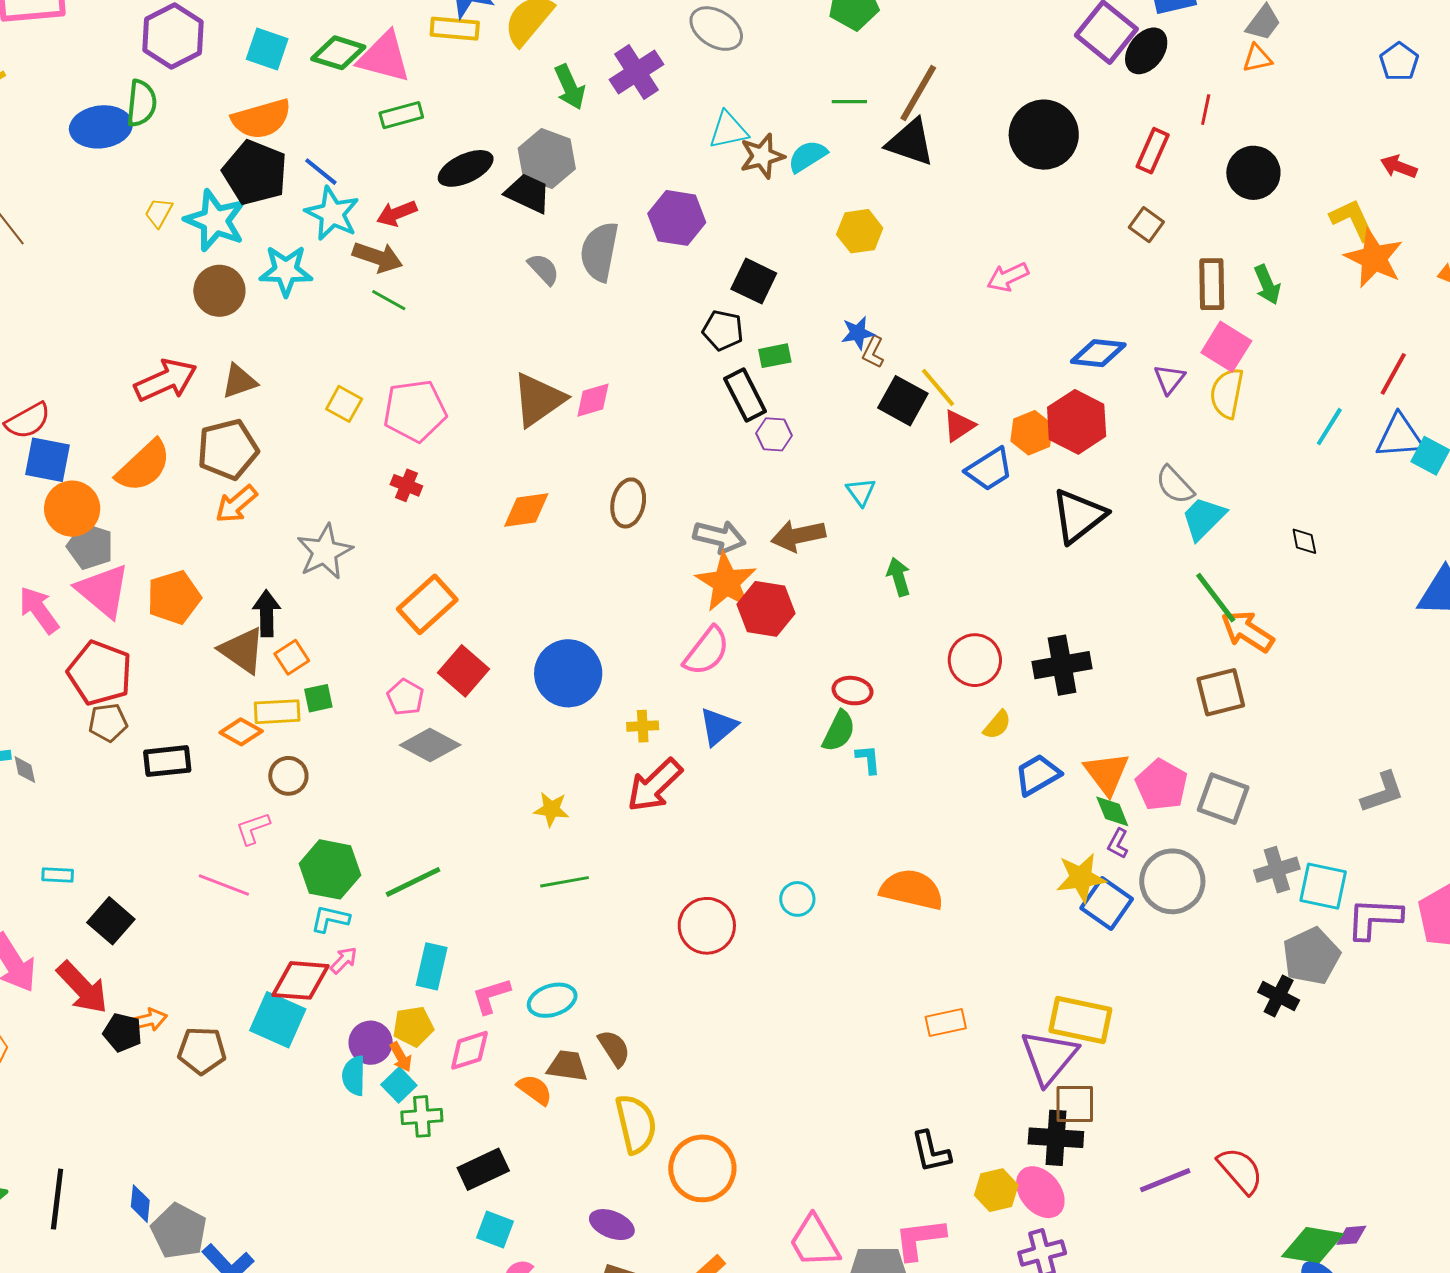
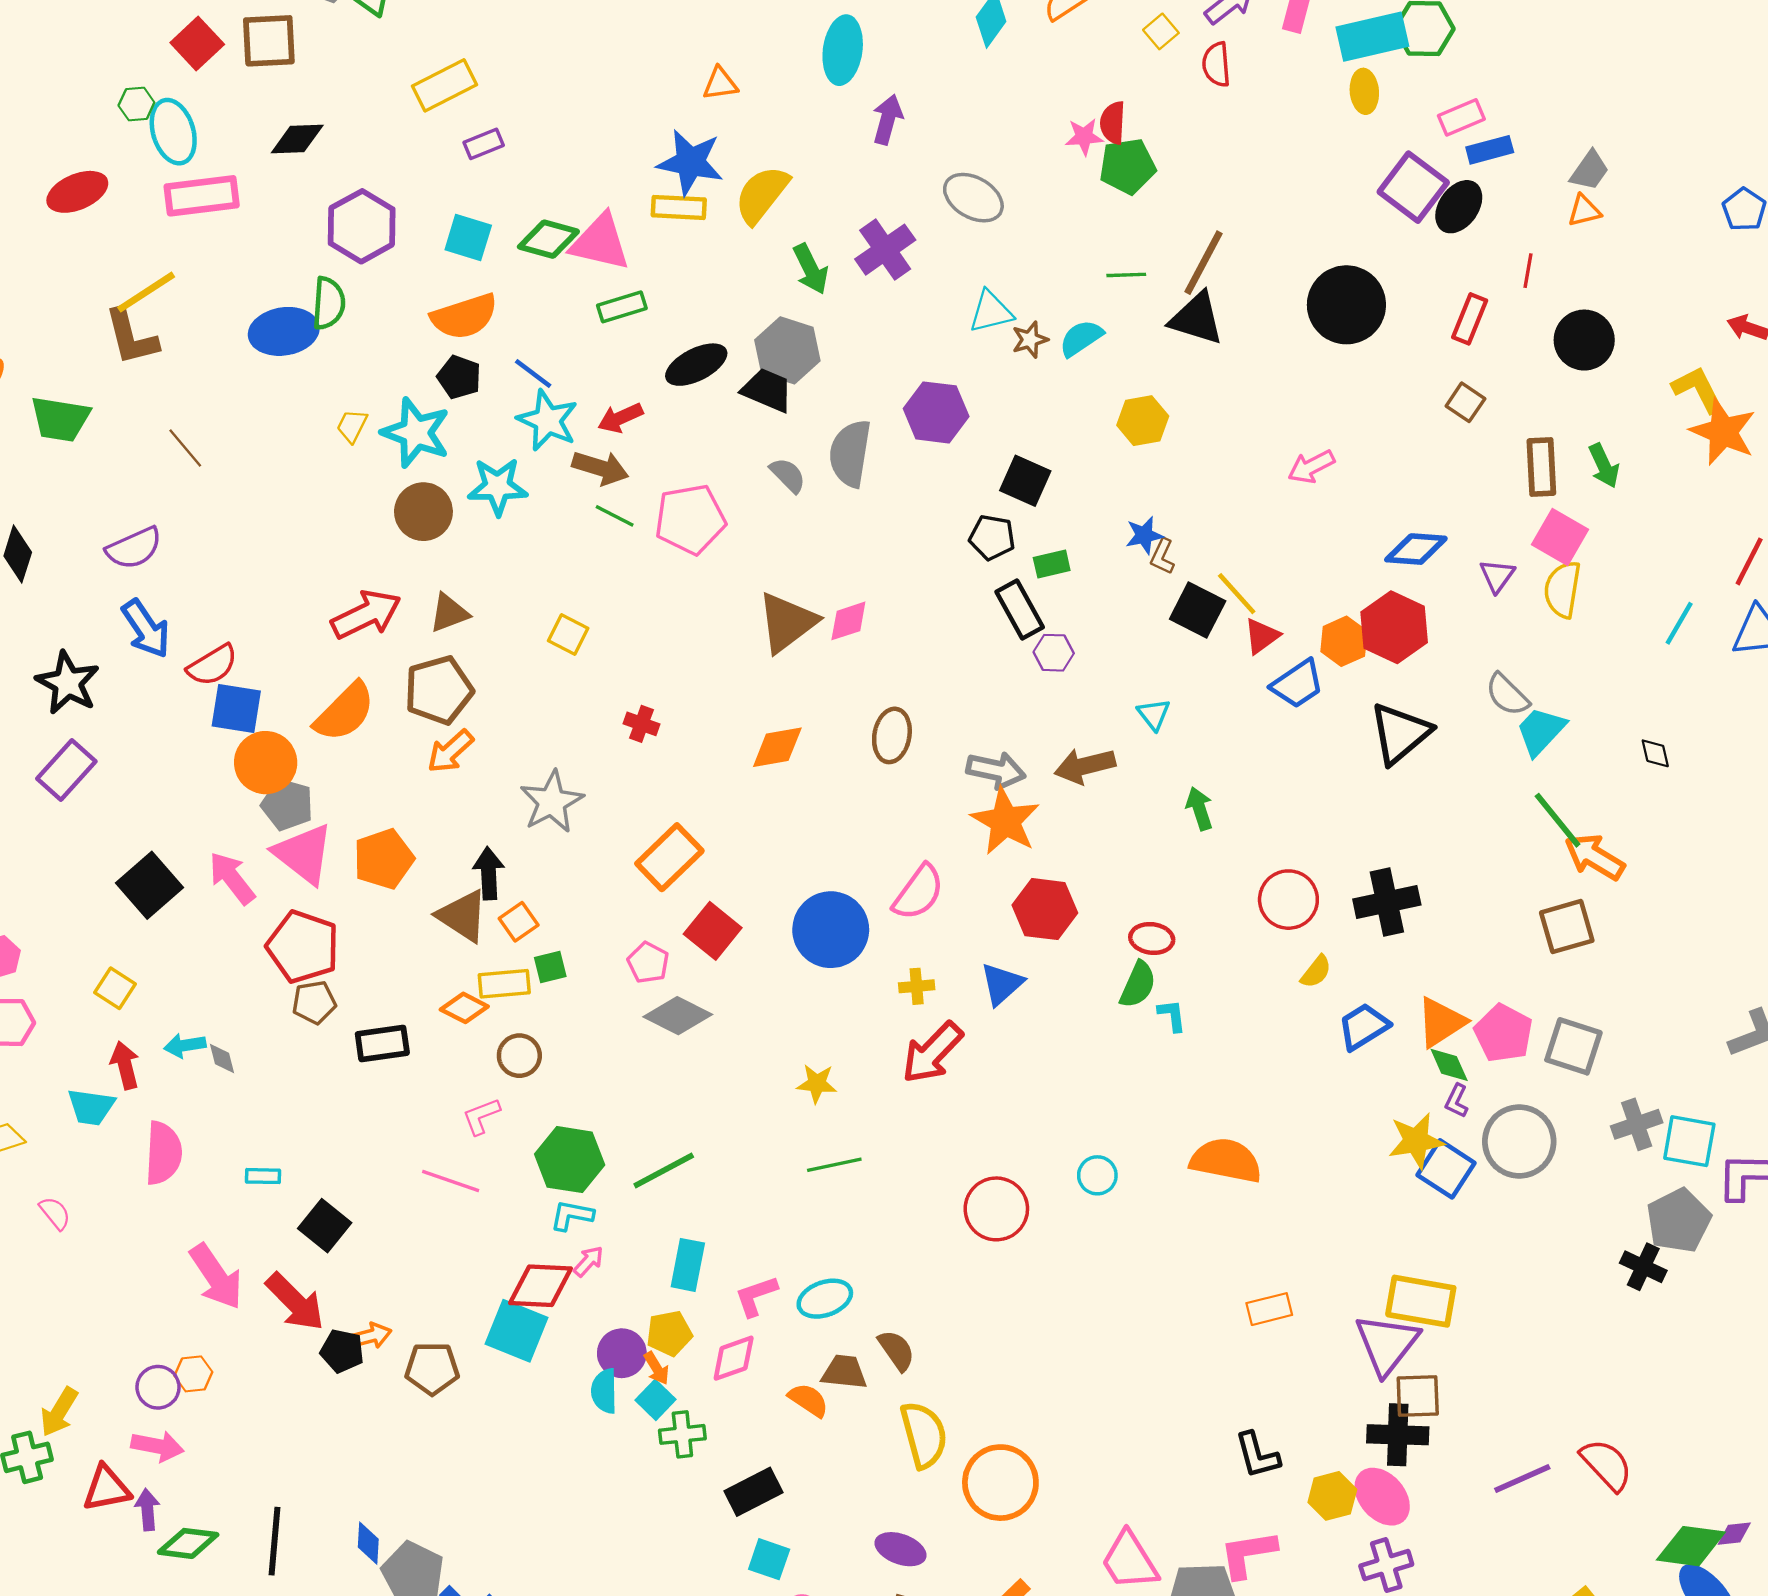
brown star: (762, 156) -> (1030, 340), size x0.7
black pentagon: (255, 173) -> (459, 377), size x0.6
pink pentagon: (415, 411) -> (690, 519), moved
red hexagon: (766, 609) -> (1045, 909), moved
pink semicircle: (707, 651) -> (919, 892), moved
orange triangle: (1107, 773) -> (1441, 1022), turned 36

